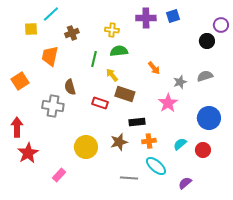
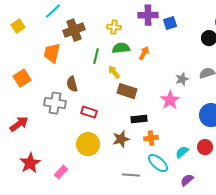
blue square: (173, 16) -> (170, 23), moved
yellow square: (31, 29) -> (18, 26), moved, turned -32
brown cross: (72, 33) -> (74, 30), size x1.5
orange arrow: (154, 68) -> (144, 53), moved, turned -112
red rectangle: (100, 103) -> (89, 112), moved
red arrow: (17, 127) -> (19, 124), turned 54
cyan semicircle: (180, 144) -> (182, 152), moved
red star: (28, 153) -> (30, 163), moved

